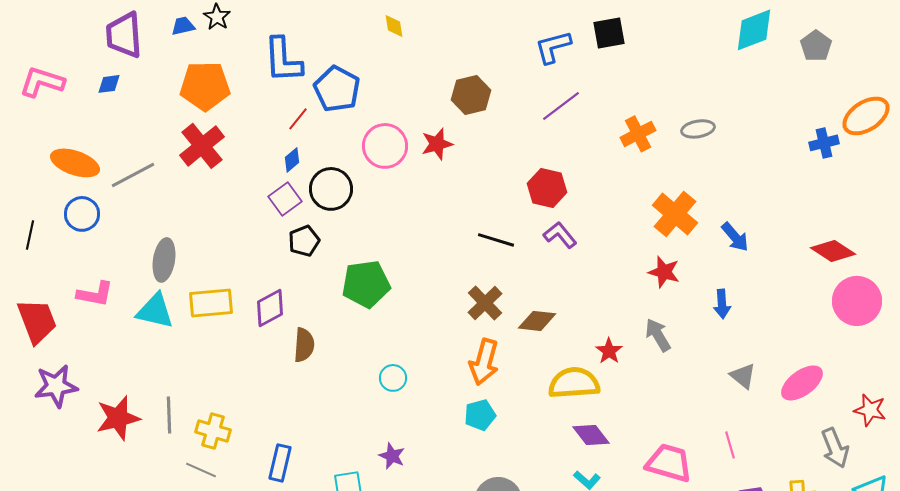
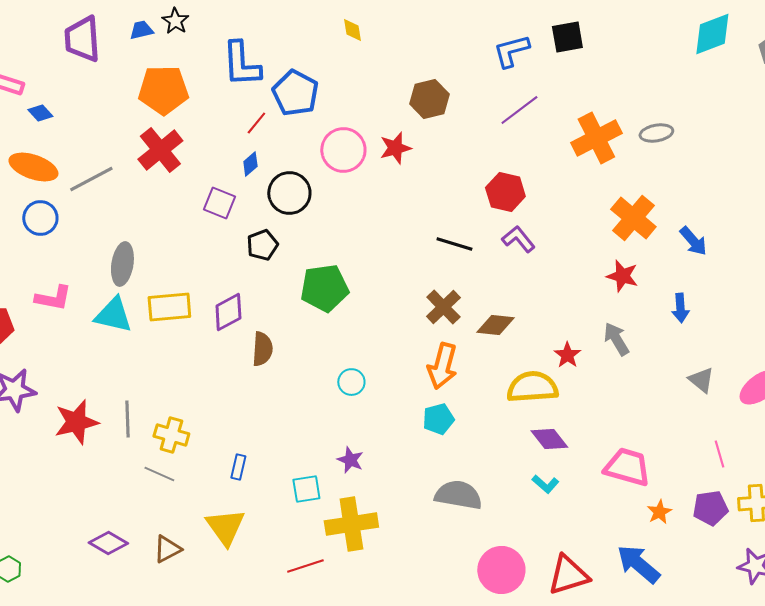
blue diamond: (109, 84) -> (40, 113), moved, turned 55
orange cross: (638, 134) -> (596, 138), size x1.4
purple square: (285, 199) -> (219, 203), moved, turned -32
pink line: (730, 445) -> (719, 454), moved
blue rectangle: (280, 463) -> (238, 467), size x0.7

